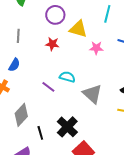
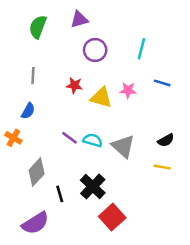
purple circle: (55, 15) -> (95, 50), moved
yellow triangle: (78, 29) -> (101, 98), moved
cyan semicircle: (67, 77) -> (93, 140), moved

